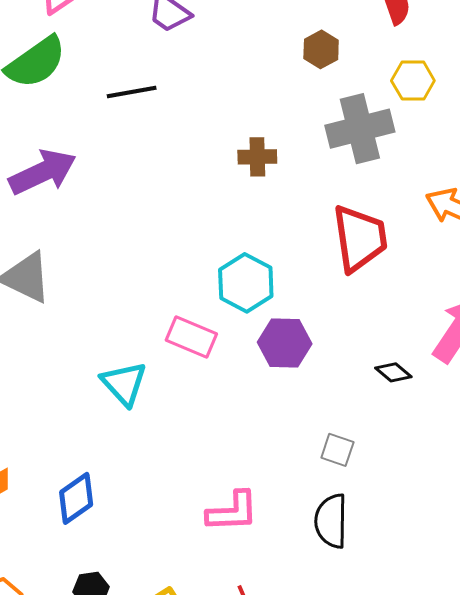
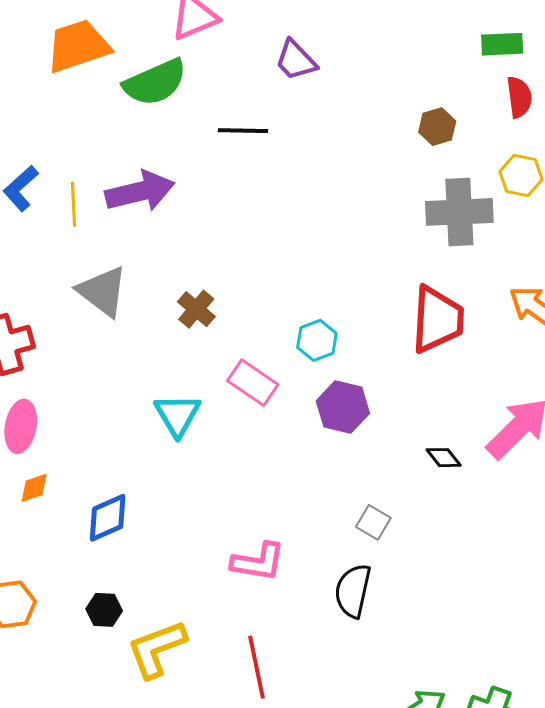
brown cross: (257, 157) -> (196, 309), moved, turned 30
cyan hexagon: (246, 283) -> (317, 340), size x0.7

